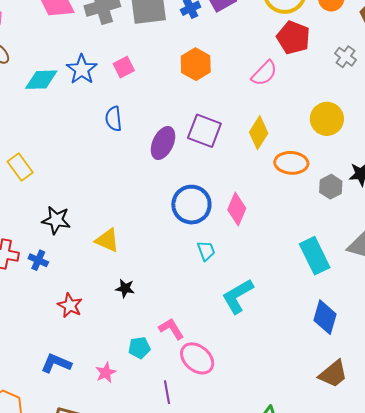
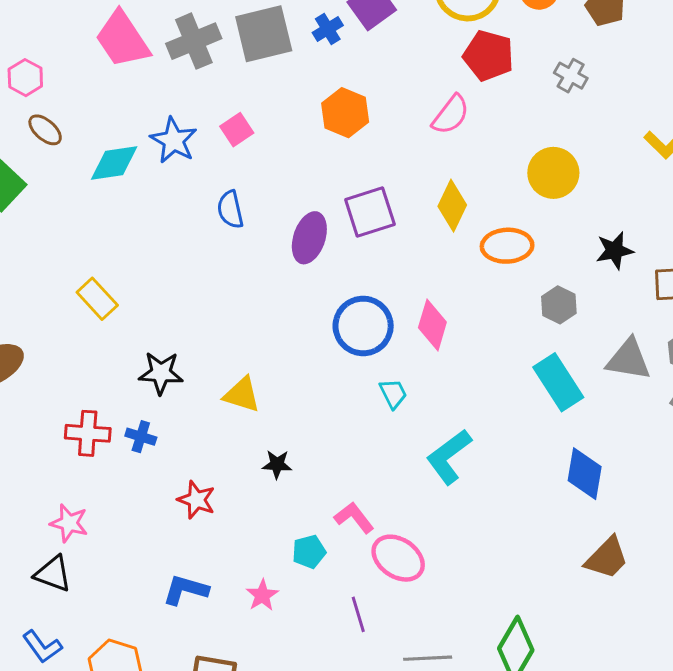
purple square: (204, 131) -> (370, 212), turned -32
gray hexagon: (331, 187) -> (559, 305), moved

